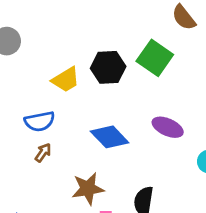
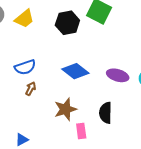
yellow trapezoid: (66, 80) -> (24, 19), moved
purple ellipse: (168, 127) -> (118, 75), moved

